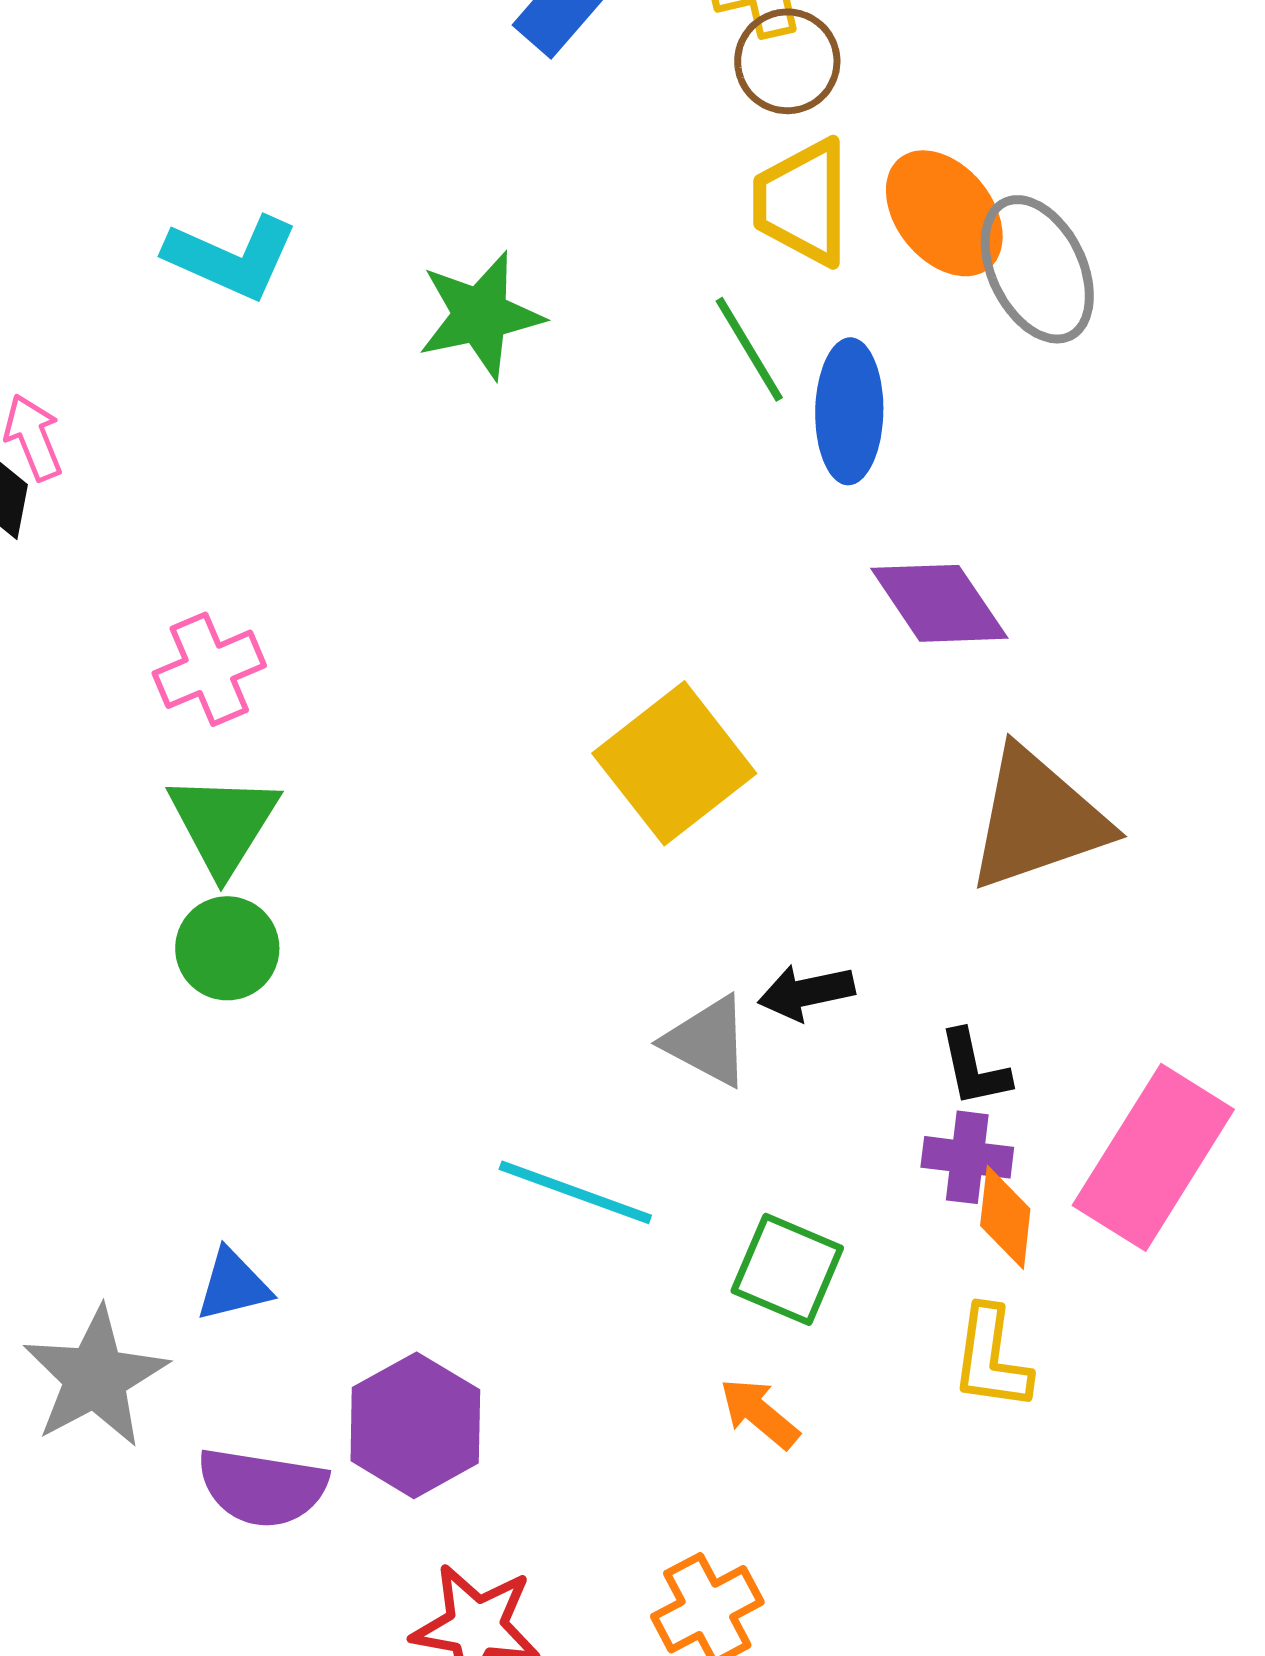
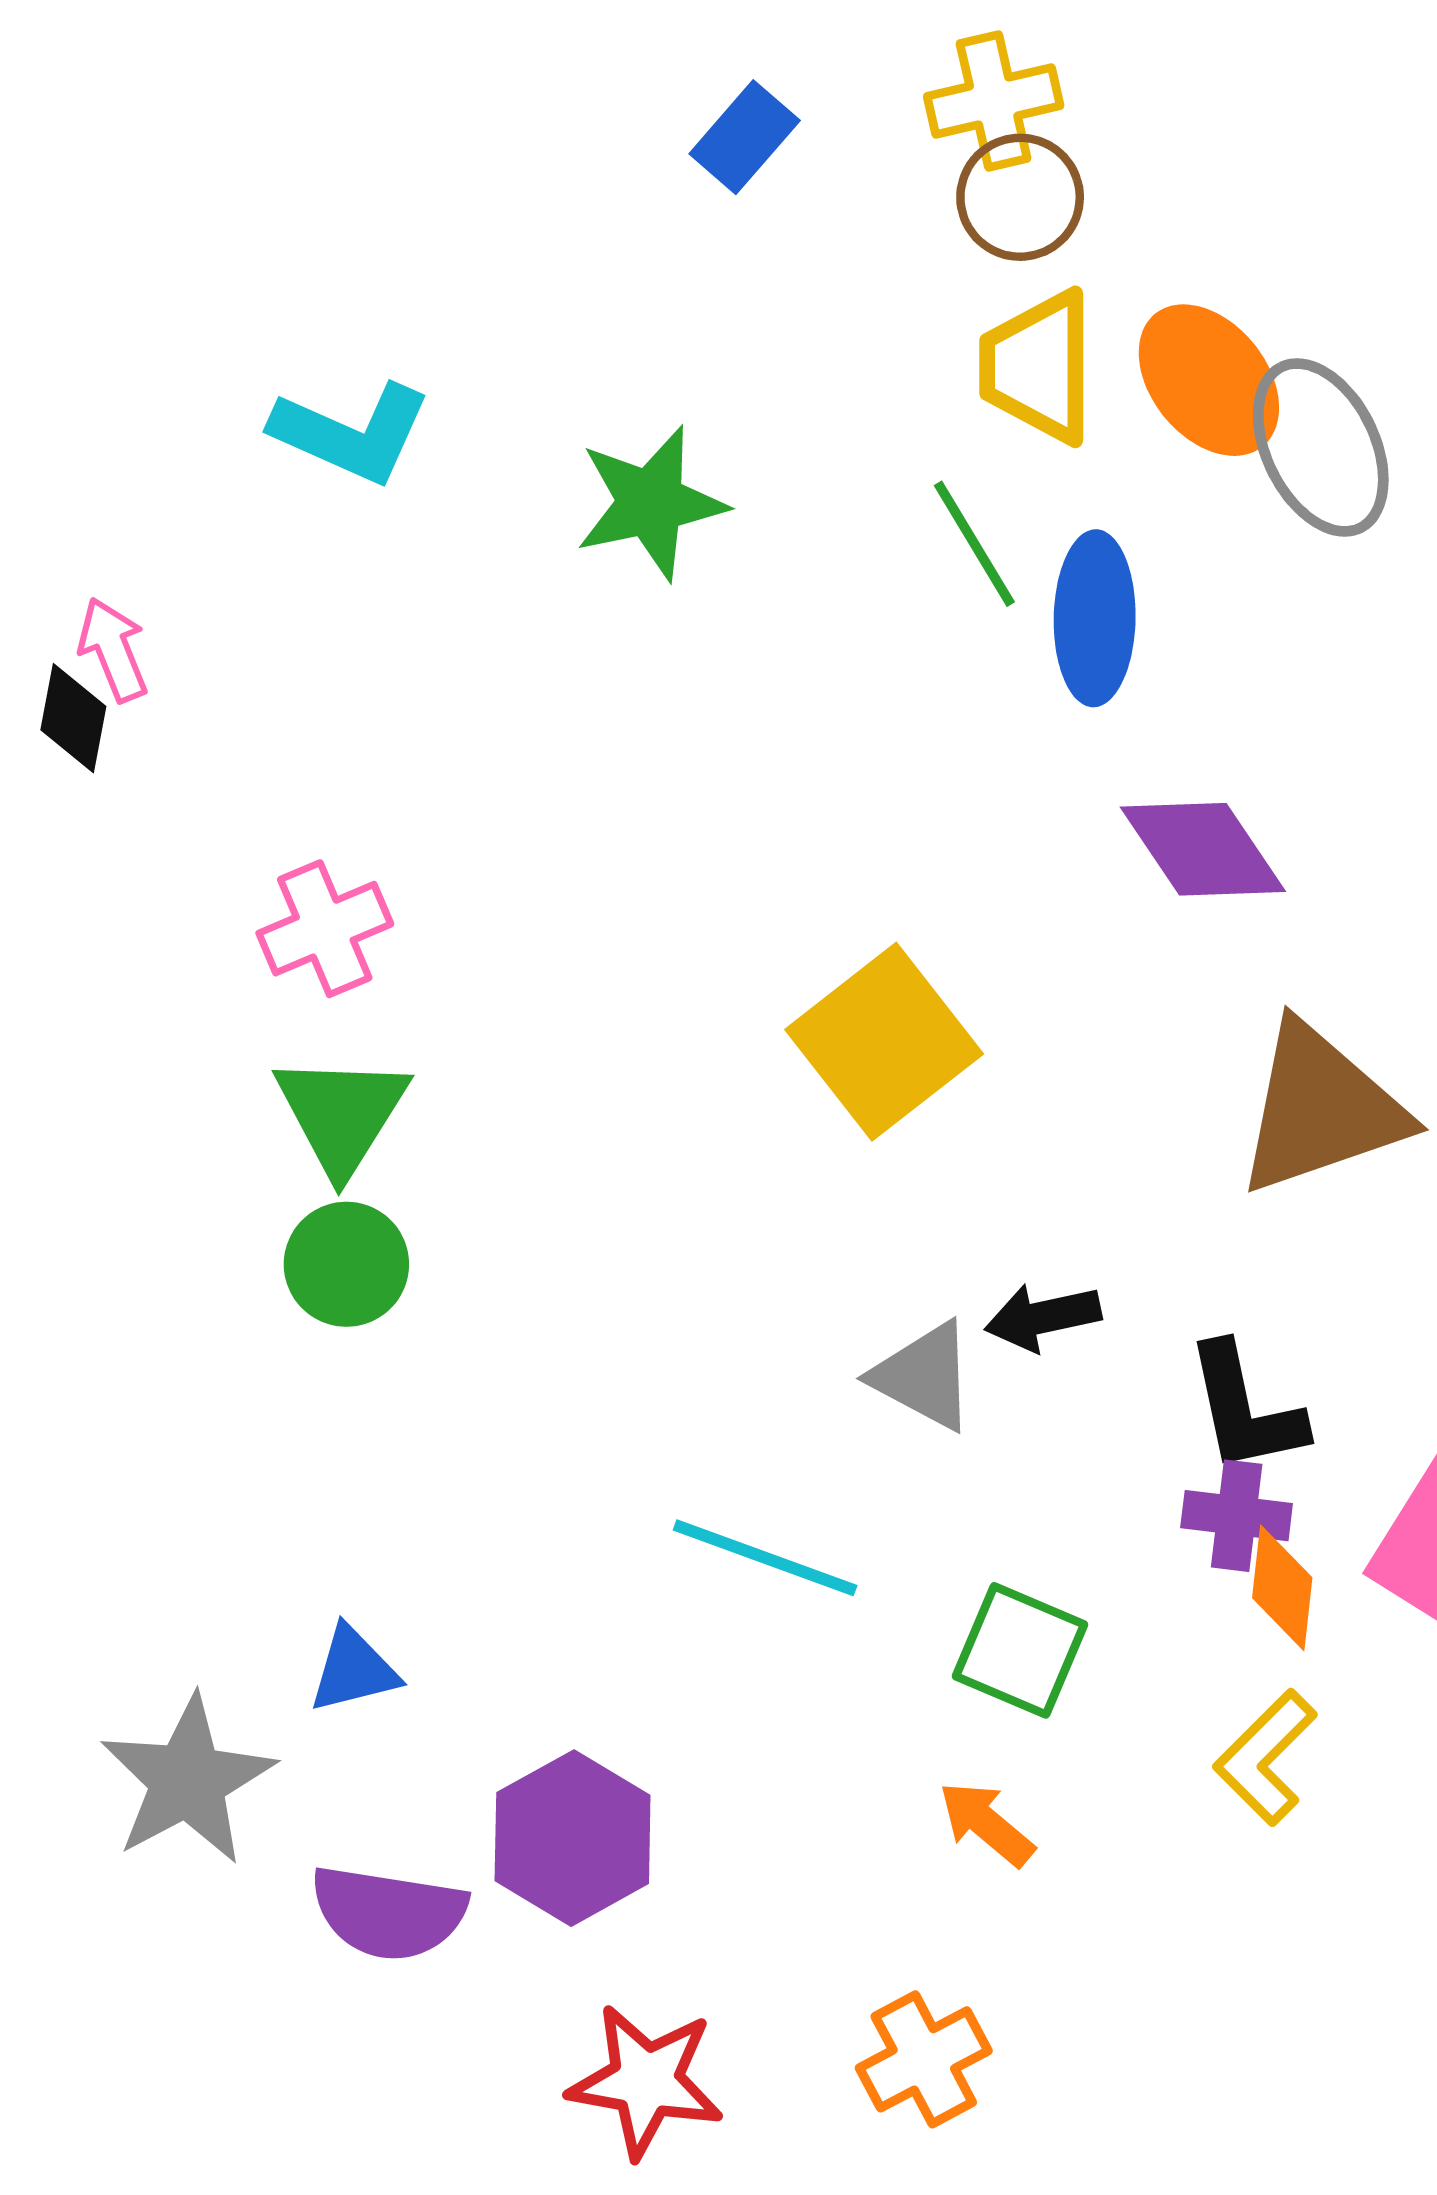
black L-shape: (974, 1068) -> (1245, 1409), size x1.4
yellow L-shape: (991, 1358) -> (1265, 1757), turned 37

